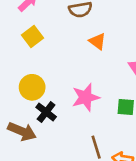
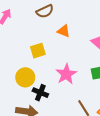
yellow square: (32, 36) -> (38, 51), moved, turned 35

